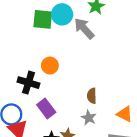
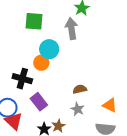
cyan circle: (62, 14) -> (49, 49), moved
gray arrow: (84, 28) -> (72, 29), turned 35
brown semicircle: (92, 96) -> (80, 89), turned 80

